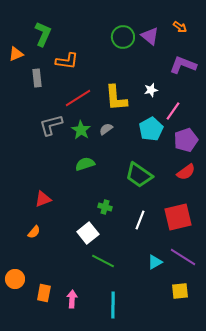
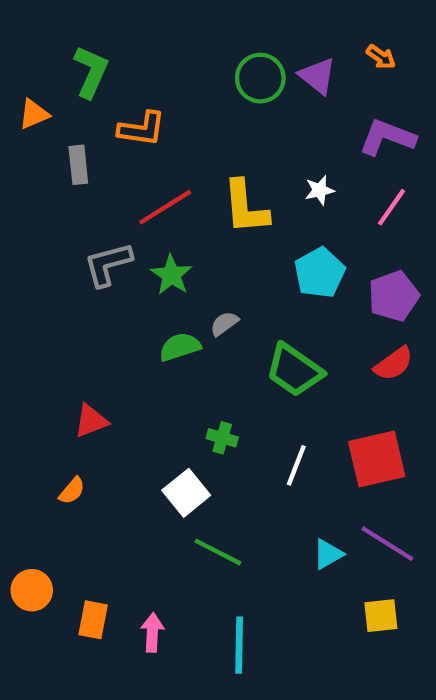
pink line: (173, 111) -> (392, 207), moved
gray semicircle: (106, 129) -> (224, 324), moved

